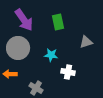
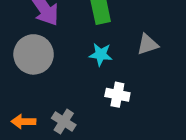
cyan star: (51, 55) -> (101, 54), moved
orange arrow: (10, 74) -> (23, 122), moved

